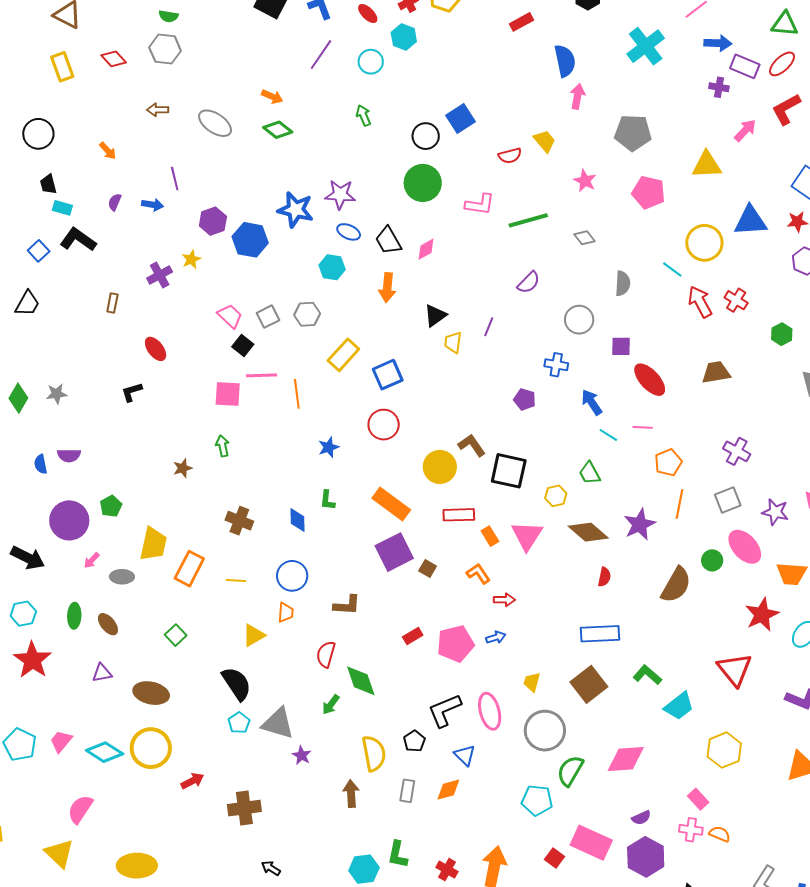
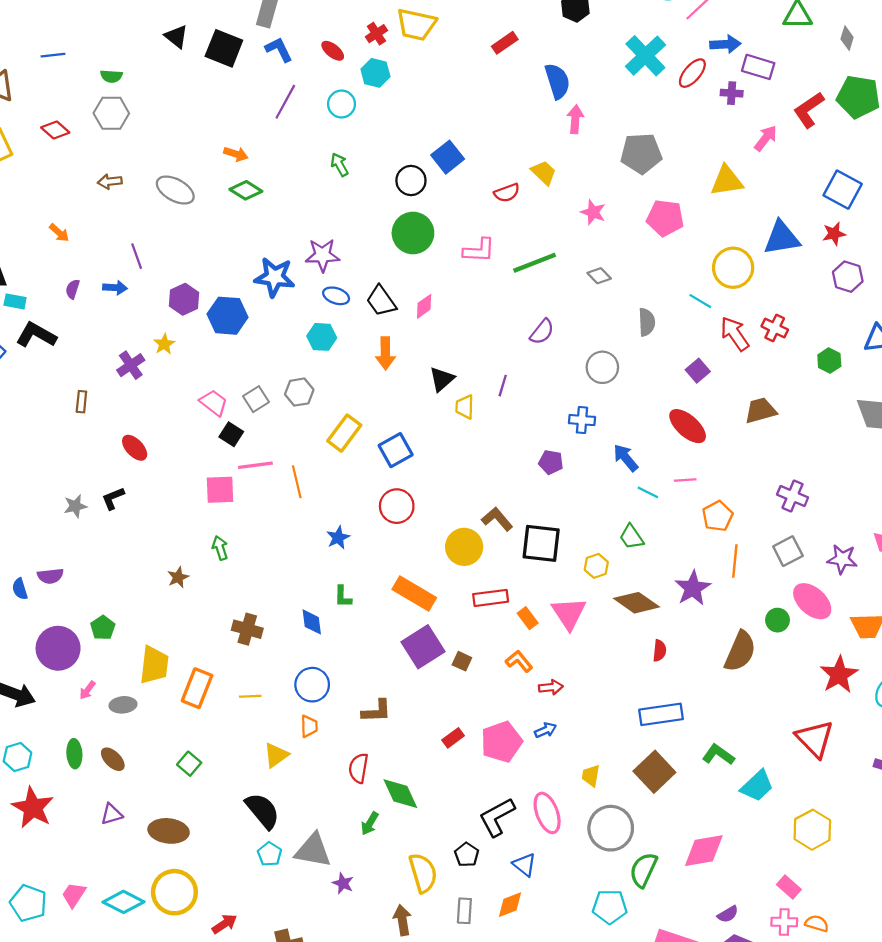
red ellipse: (782, 64) -> (692, 73), moved
purple square: (621, 346) -> (698, 371), moved, turned -35
gray star: (57, 394) -> (75, 506), moved

